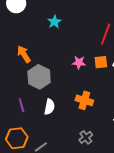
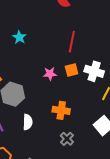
gray cross: (86, 137) -> (67, 139), moved

